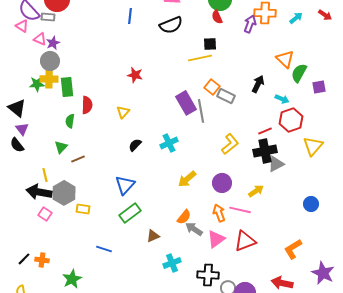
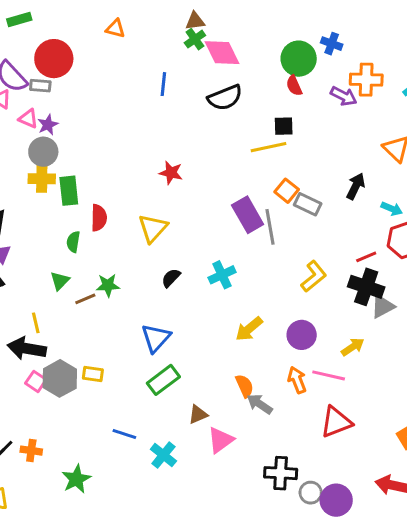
purple arrow: (250, 24) -> (344, 96), turned 96
green star: (37, 84) -> (108, 285), moved
yellow triangle: (123, 112) -> (153, 228), size x1.5
black cross: (265, 151) -> (366, 287), turned 30
gray hexagon: (64, 193) -> (60, 378), moved
orange semicircle: (184, 217) -> (245, 386), turned -63
pink triangle: (216, 239) -> (221, 440), moved
cyan cross: (172, 263) -> (163, 455), moved, turned -30

